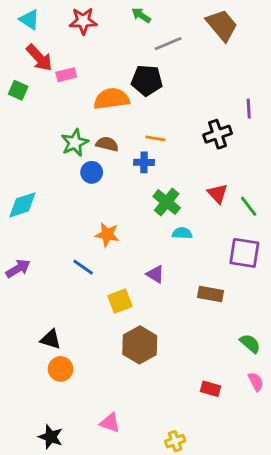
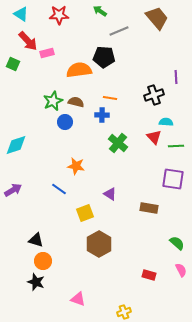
green line: (249, 206) -> (176, 146), turned -56
cyan semicircle: (182, 233) -> (166, 122), moved
black star: (51, 437) -> (36, 282), moved

